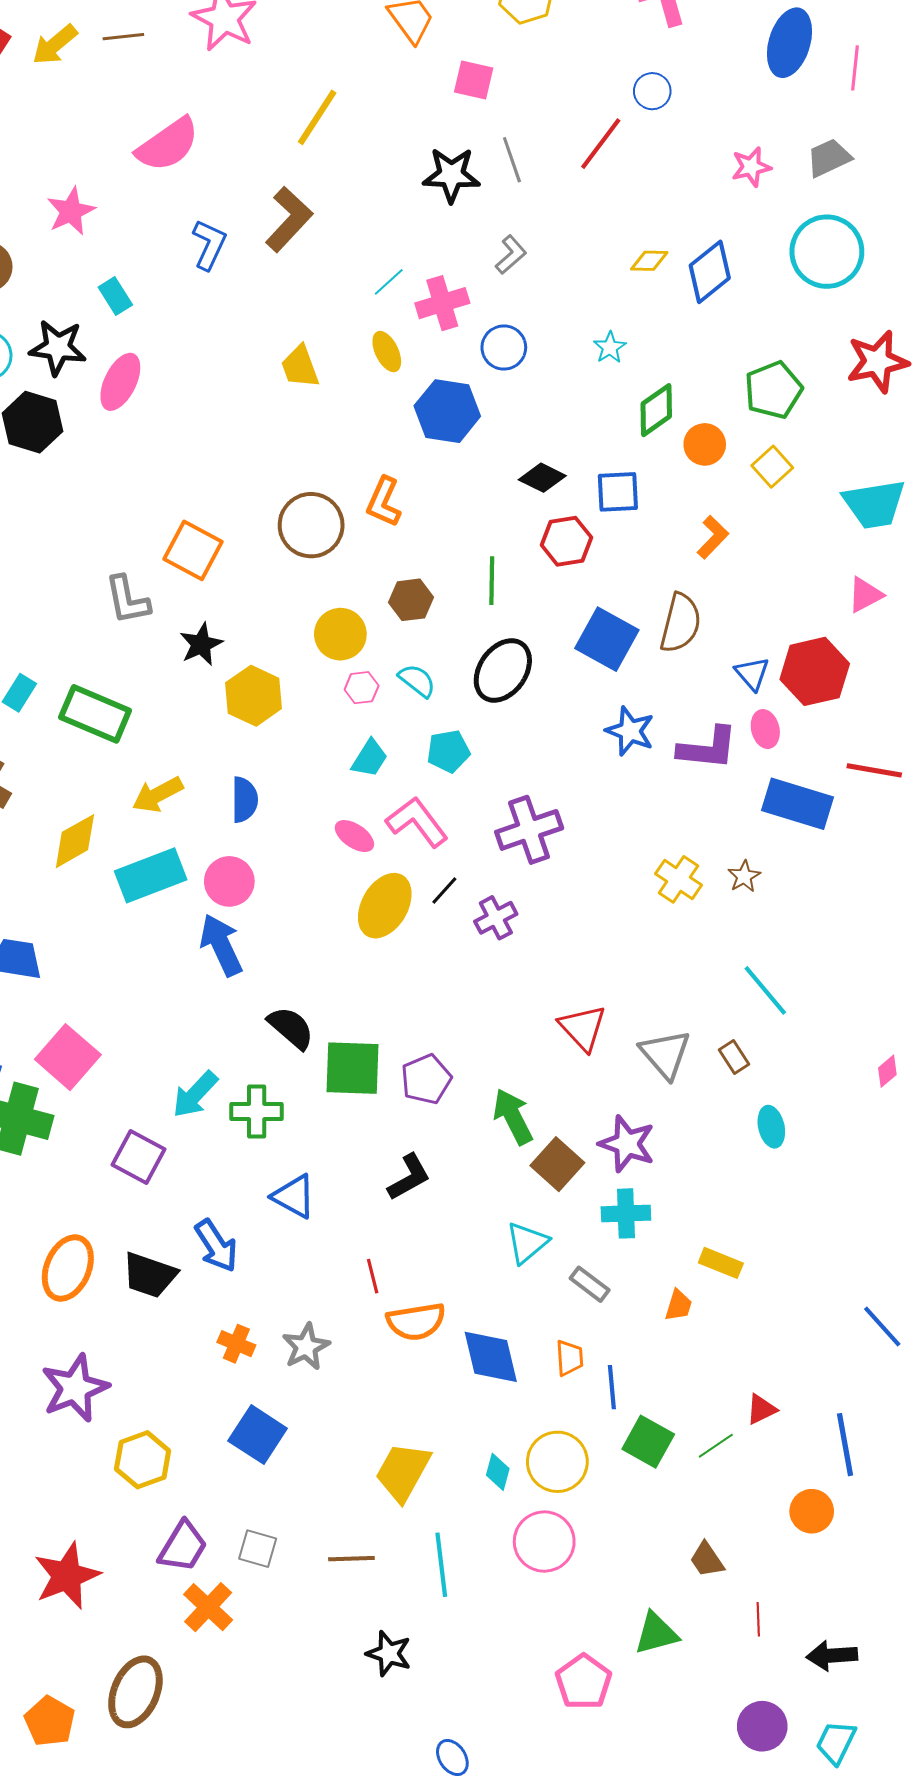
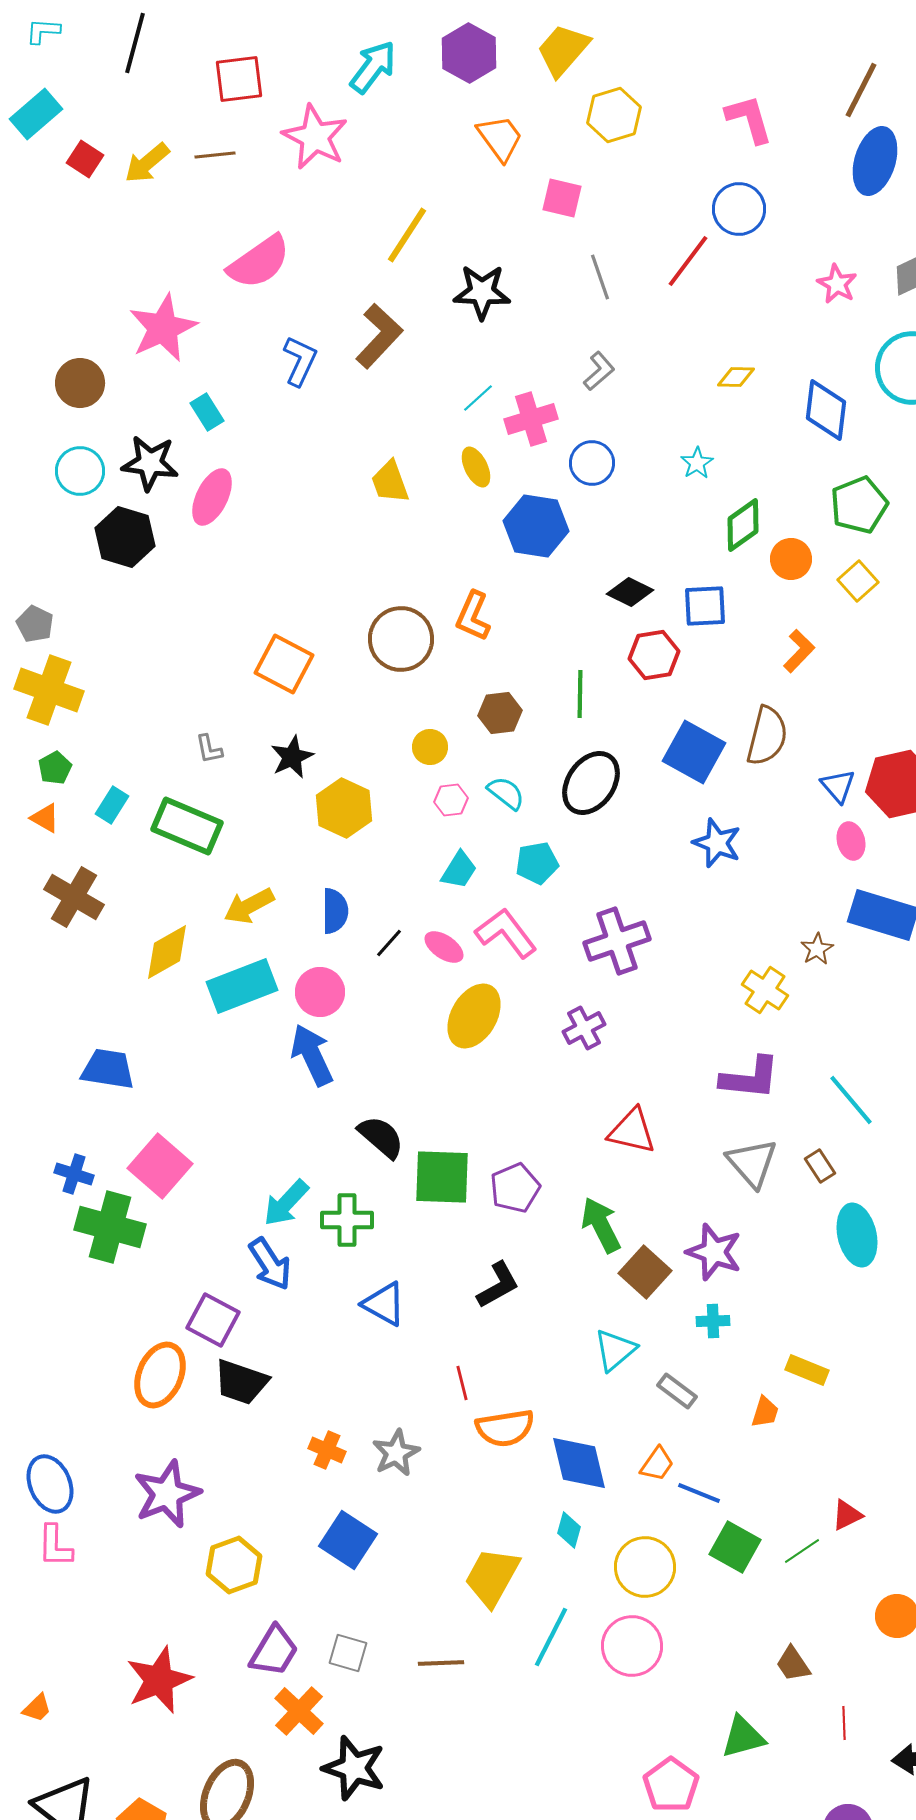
blue circle: (652, 91) -> (739, 209), size x1.4
pink star: (751, 167) -> (837, 284), turned -30
black star: (451, 175) -> (482, 292), moved
pink star: (71, 211) -> (163, 328), size x1.4
blue diamond: (710, 272) -> (826, 410), moved, turned -44
gray L-shape: (127, 600) -> (209, 749), moved, size x0.6
yellow circle: (340, 634) -> (430, 747), size x0.7
purple L-shape: (708, 748) -> (750, 1078), moved
brown star: (744, 876) -> (817, 949), moved
black line: (444, 891) -> (389, 943), moved
red triangle: (583, 1028) -> (632, 1131), moved, turned -34
cyan ellipse: (771, 1127) -> (857, 1235), size x1.5
purple square: (138, 1157) -> (213, 1320), moved
cyan cross: (626, 1213) -> (713, 1321), size x0.7
blue arrow: (216, 1246) -> (270, 1264), moved
orange trapezoid: (569, 1358) -> (657, 1464), turned 39
blue line: (612, 1387) -> (699, 1493), turned -63
cyan diamond: (498, 1472) -> (569, 1530), moved
cyan line: (441, 1565) -> (551, 1637), moved, turned 34
black star: (389, 1654) -> (354, 1768), moved, size x1.4

